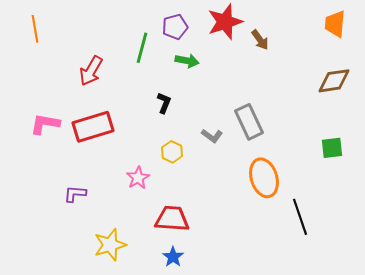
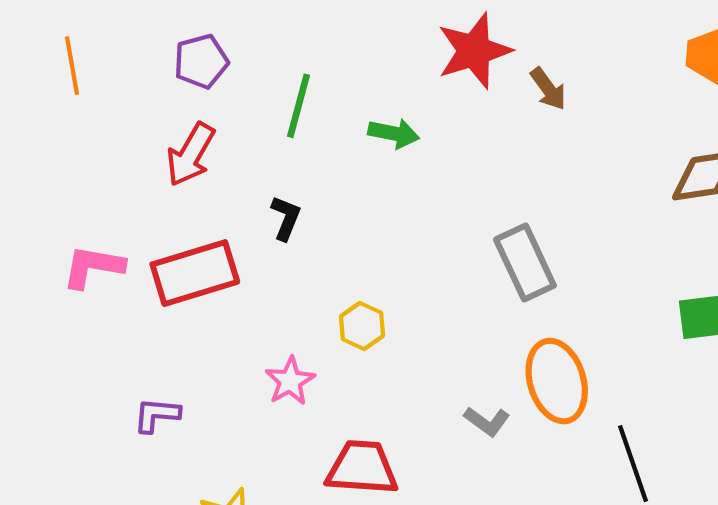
purple pentagon: (175, 27) -> (201, 61), moved
black L-shape: (164, 103) -> (286, 218), moved
gray L-shape: (212, 136) -> (487, 421), moved

